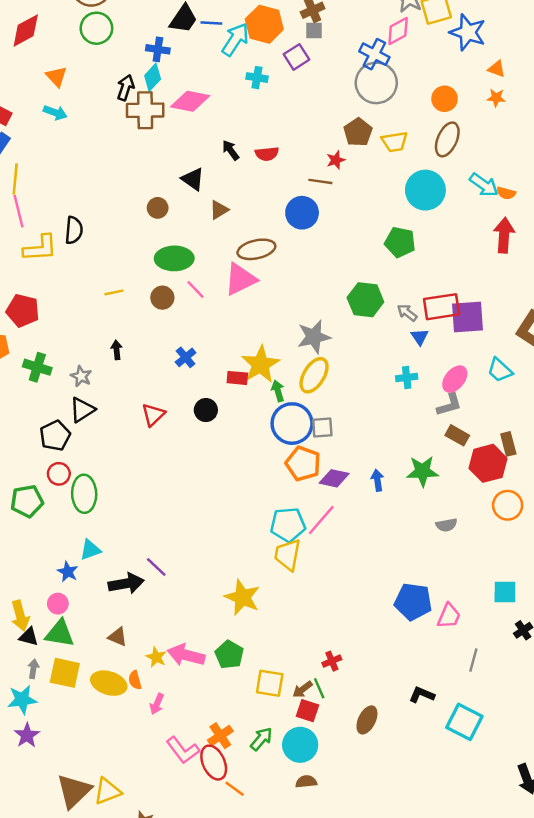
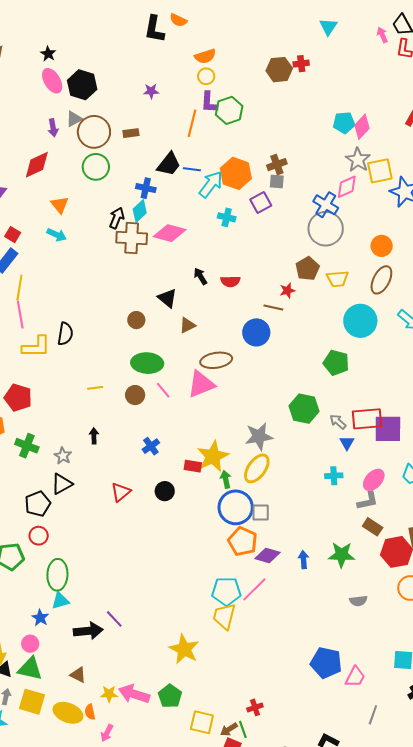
green ellipse: (84, 494) -> (57, 575), moved
yellow star: (156, 657) -> (109, 694), turned -30

